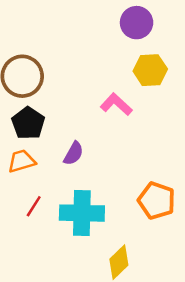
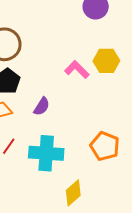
yellow hexagon: (150, 70) -> (106, 61), moved

